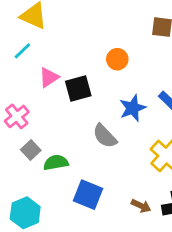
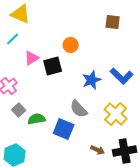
orange circle: (117, 59) -> (71, 45), moved
gray semicircle: (105, 136) -> (79, 109), moved
blue square: (88, 195) -> (64, 129), moved

